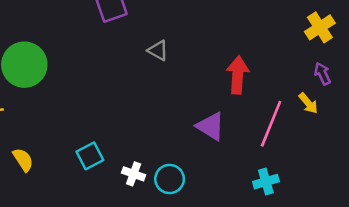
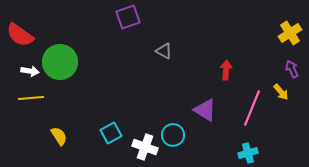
red arrow: (238, 75) -> (226, 70), size x0.7
white cross: (134, 174) -> (145, 147), size x1.4
cyan circle: (170, 179) -> (173, 135), moved

